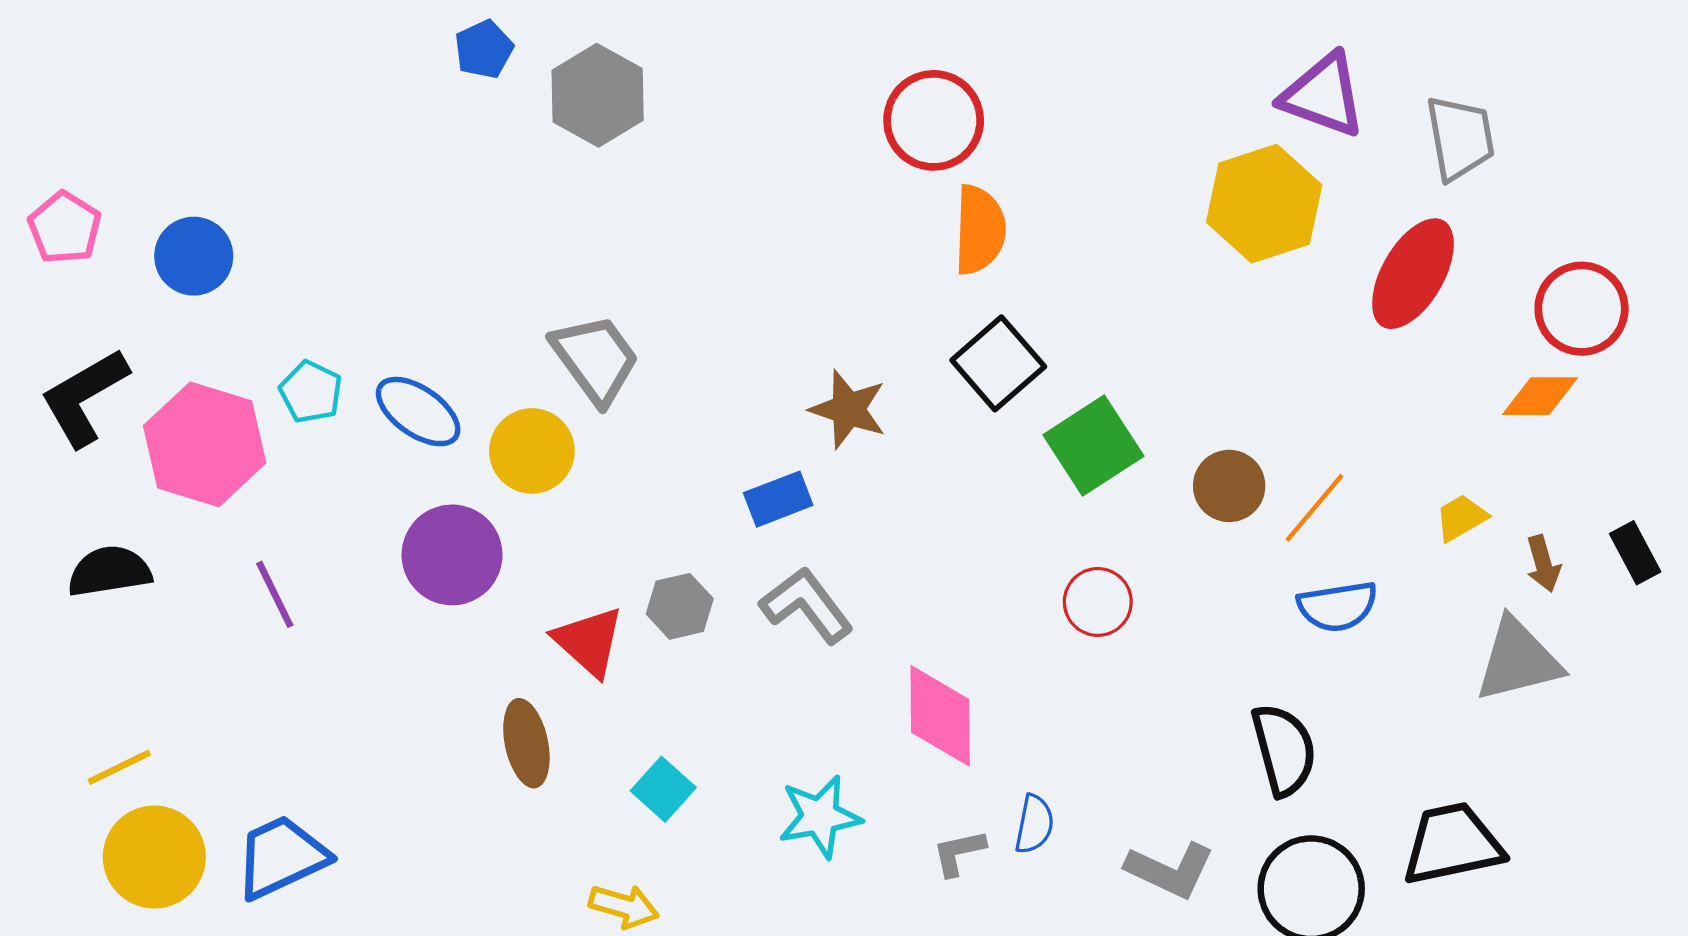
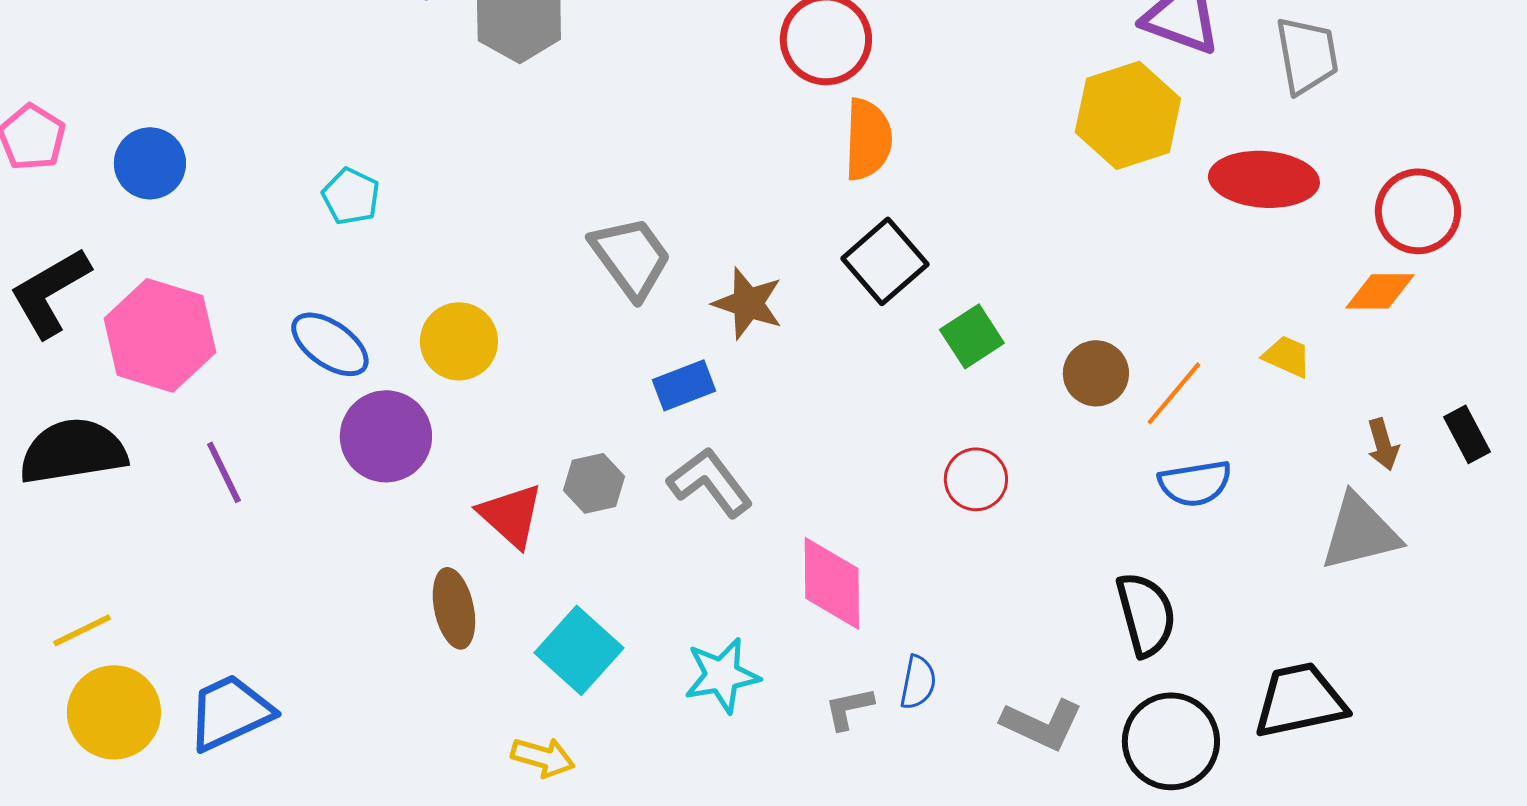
red ellipse: (1413, 274) -> (1264, 179), turned 64
gray trapezoid: (595, 359) -> (631, 257), moved
cyan pentagon: (311, 392) -> (351, 196), moved
blue ellipse: (418, 412) -> (330, 344), moved
green square: (1093, 445) -> (972, 336), size x0.7
yellow trapezoid: (1461, 518) -> (1287, 356), moved, turned 54
black semicircle: (109, 571) -> (73, 451), size x1.4
cyan square: (663, 789) -> (579, 650), size x1.5

